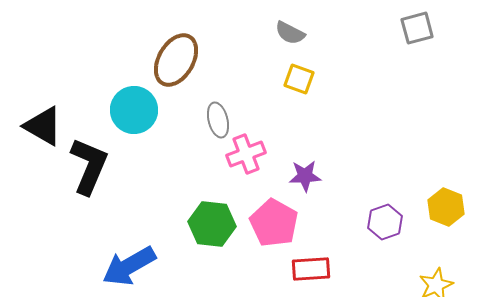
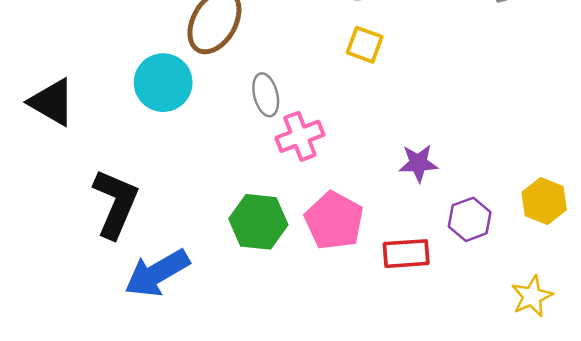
black L-shape: (89, 166) -> (116, 203), moved
purple star: (305, 176) -> (418, 163), moved
red rectangle: (311, 269) -> (406, 254), moved

